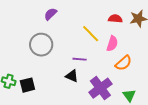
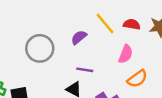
purple semicircle: (50, 14) -> (79, 37), moved
yellow line: (91, 34) -> (105, 23), moved

